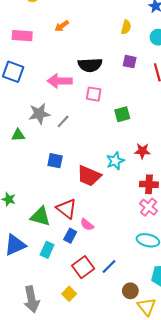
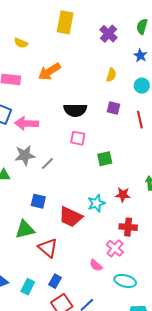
orange arrow: (62, 26) -> (49, 72), size x1.6
pink arrow: (60, 81) -> (27, 123), moved
pink cross: (149, 207) -> (115, 248), moved
green triangle: (40, 216) -> (25, 229), moved, turned -30
pink semicircle: (87, 225) -> (96, 265), moved
blue rectangle: (70, 236) -> (55, 281), moved

